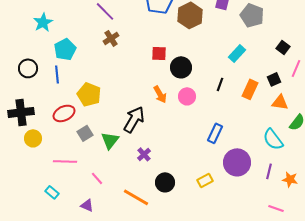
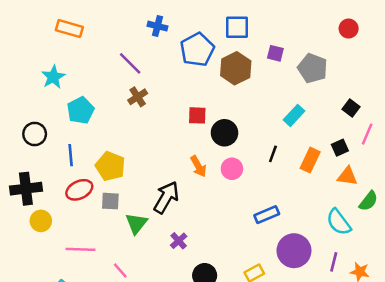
blue line: (57, 74) -> (71, 155), moved
gray square: (85, 133) -> (110, 201), moved, turned 35
blue rectangle: (215, 133) -> (267, 215), turned 42

